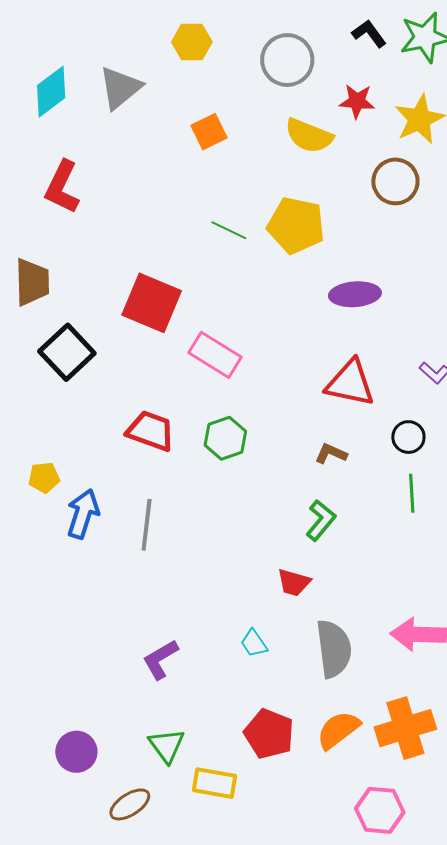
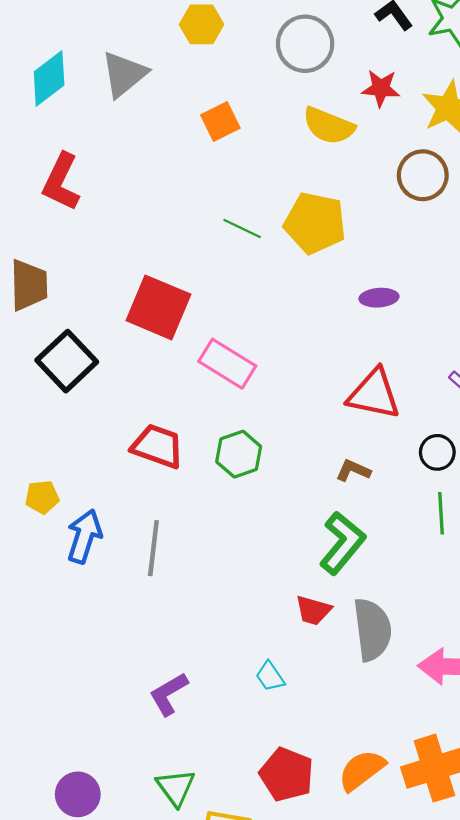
purple ellipse: (355, 294) -> (379, 298), size x0.7
green L-shape: (321, 520) -> (342, 543), size x1.4
gray semicircle: (334, 649) -> (372, 630), moved

